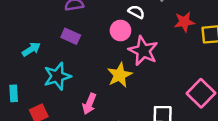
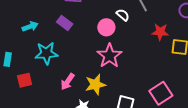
pink star: (143, 51) -> (109, 56), moved
yellow star: (120, 75) -> (95, 84), moved

